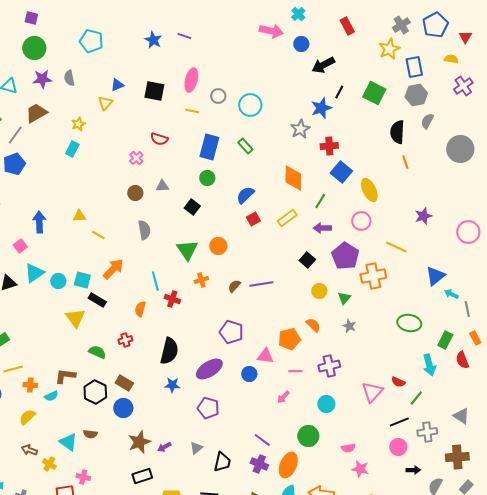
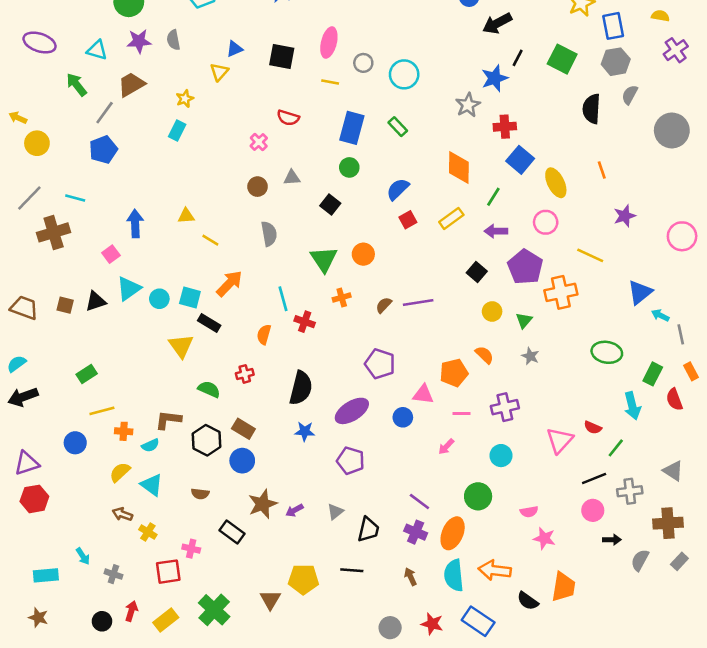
orange line: (405, 162) -> (602, 170), moved
cyan triangle: (68, 442) -> (152, 485), moved
black rectangle: (142, 476) -> (232, 532), moved, turned 54

